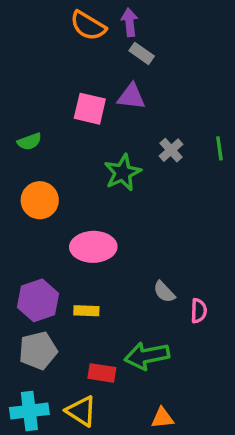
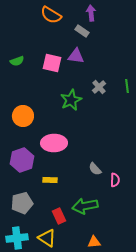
purple arrow: (130, 22) -> (91, 13), moved
green semicircle: (29, 141) -> (17, 61), moved
purple hexagon: (38, 300) -> (22, 160), moved
red rectangle: (102, 373) -> (59, 216), turned 56

